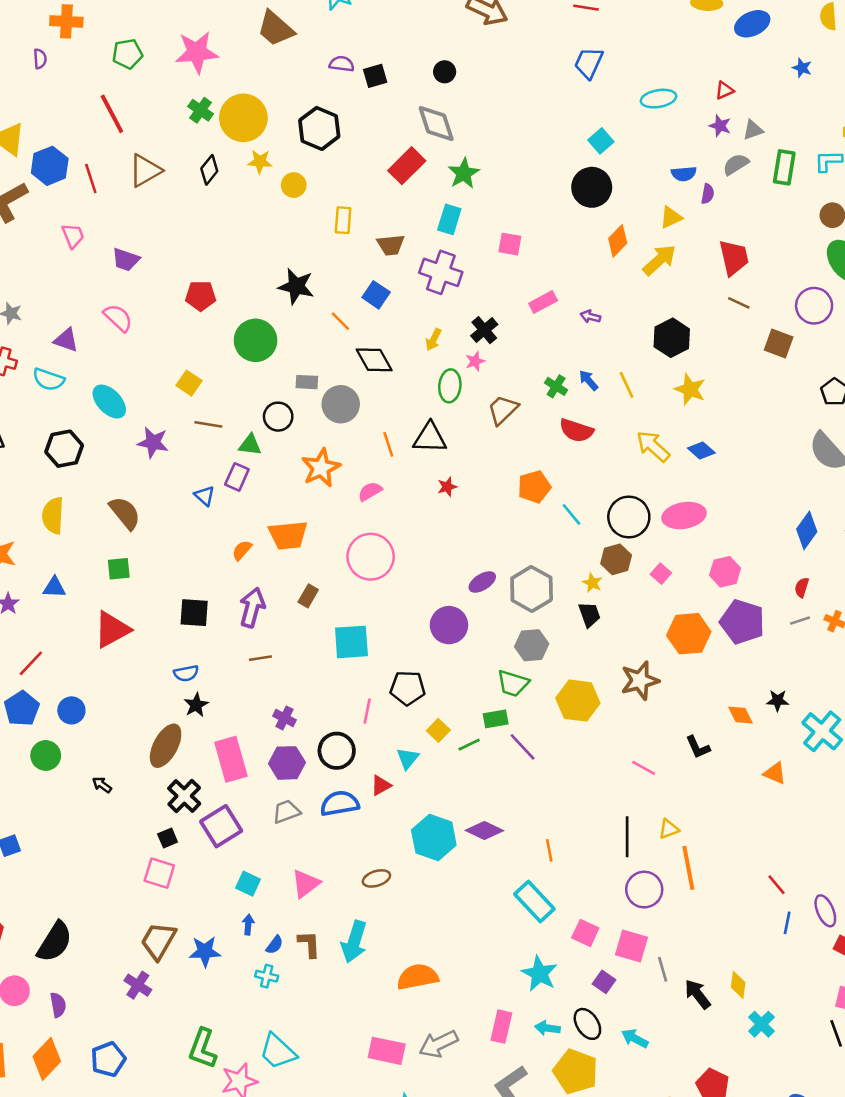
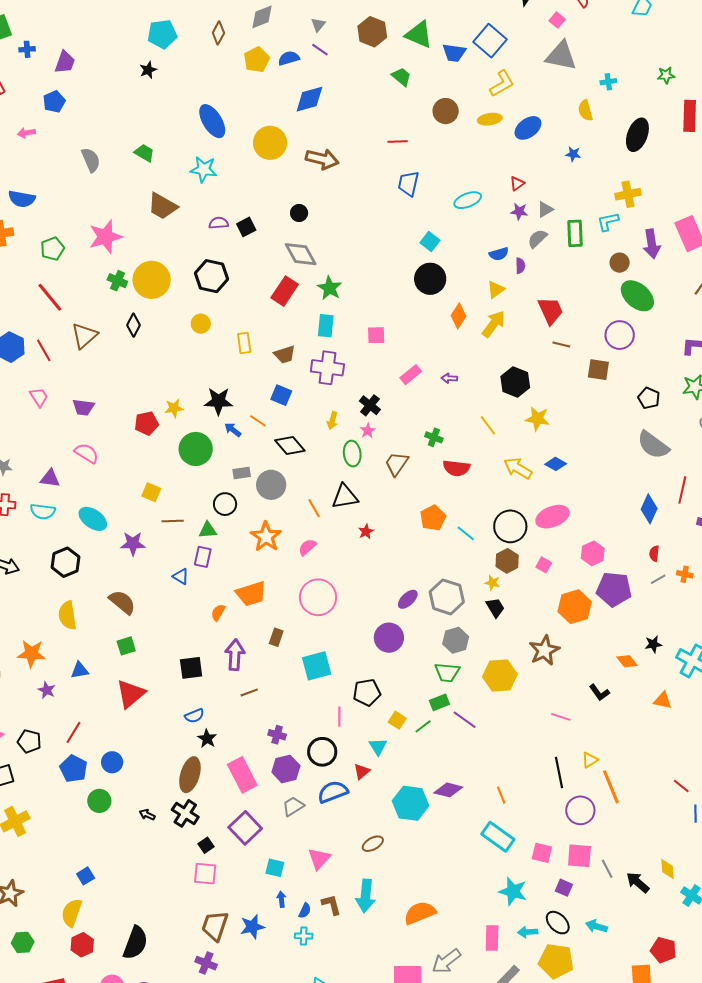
yellow star: (260, 162) -> (174, 408), moved
blue arrow: (589, 380) -> (233, 430), moved
black cross: (184, 796) -> (185, 813), moved

